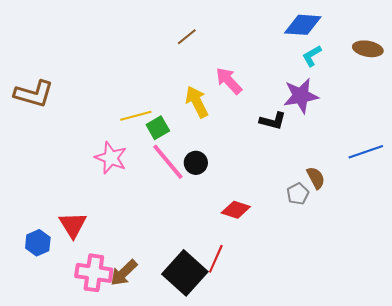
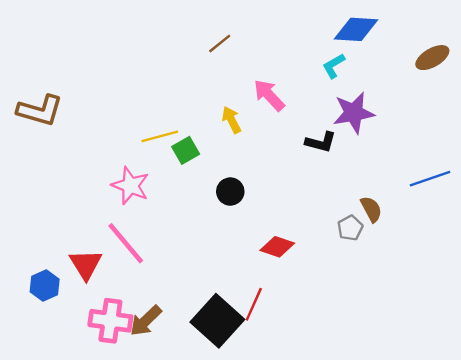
brown ellipse: (368, 49) -> (432, 58), turned -40
cyan L-shape: (312, 56) -> (334, 66), moved
yellow arrow: (197, 102) -> (231, 120), size x0.7
pink line: (168, 162) -> (126, 243), moved

